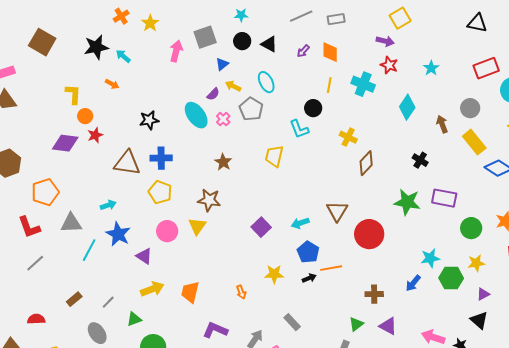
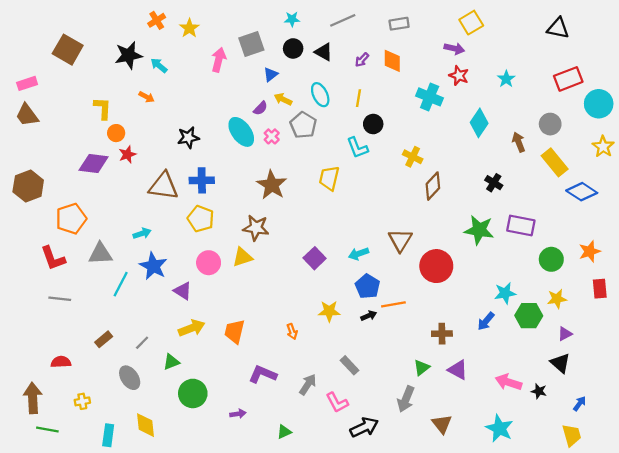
gray line: (301, 16) -> (343, 20), moved
yellow line: (329, 85) -> (359, 98), moved
brown star: (223, 162) -> (272, 185), size x1.5
yellow triangle: (197, 226) -> (242, 257), turned 36
gray line: (35, 263) -> (60, 299), turned 48

